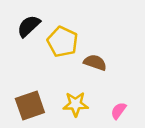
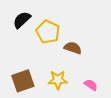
pink semicircle: (119, 111) -> (91, 85), turned 88

